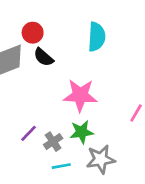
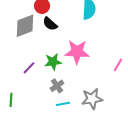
green star: (82, 132) -> (53, 62), moved
purple line: (29, 133) -> (29, 68), moved

